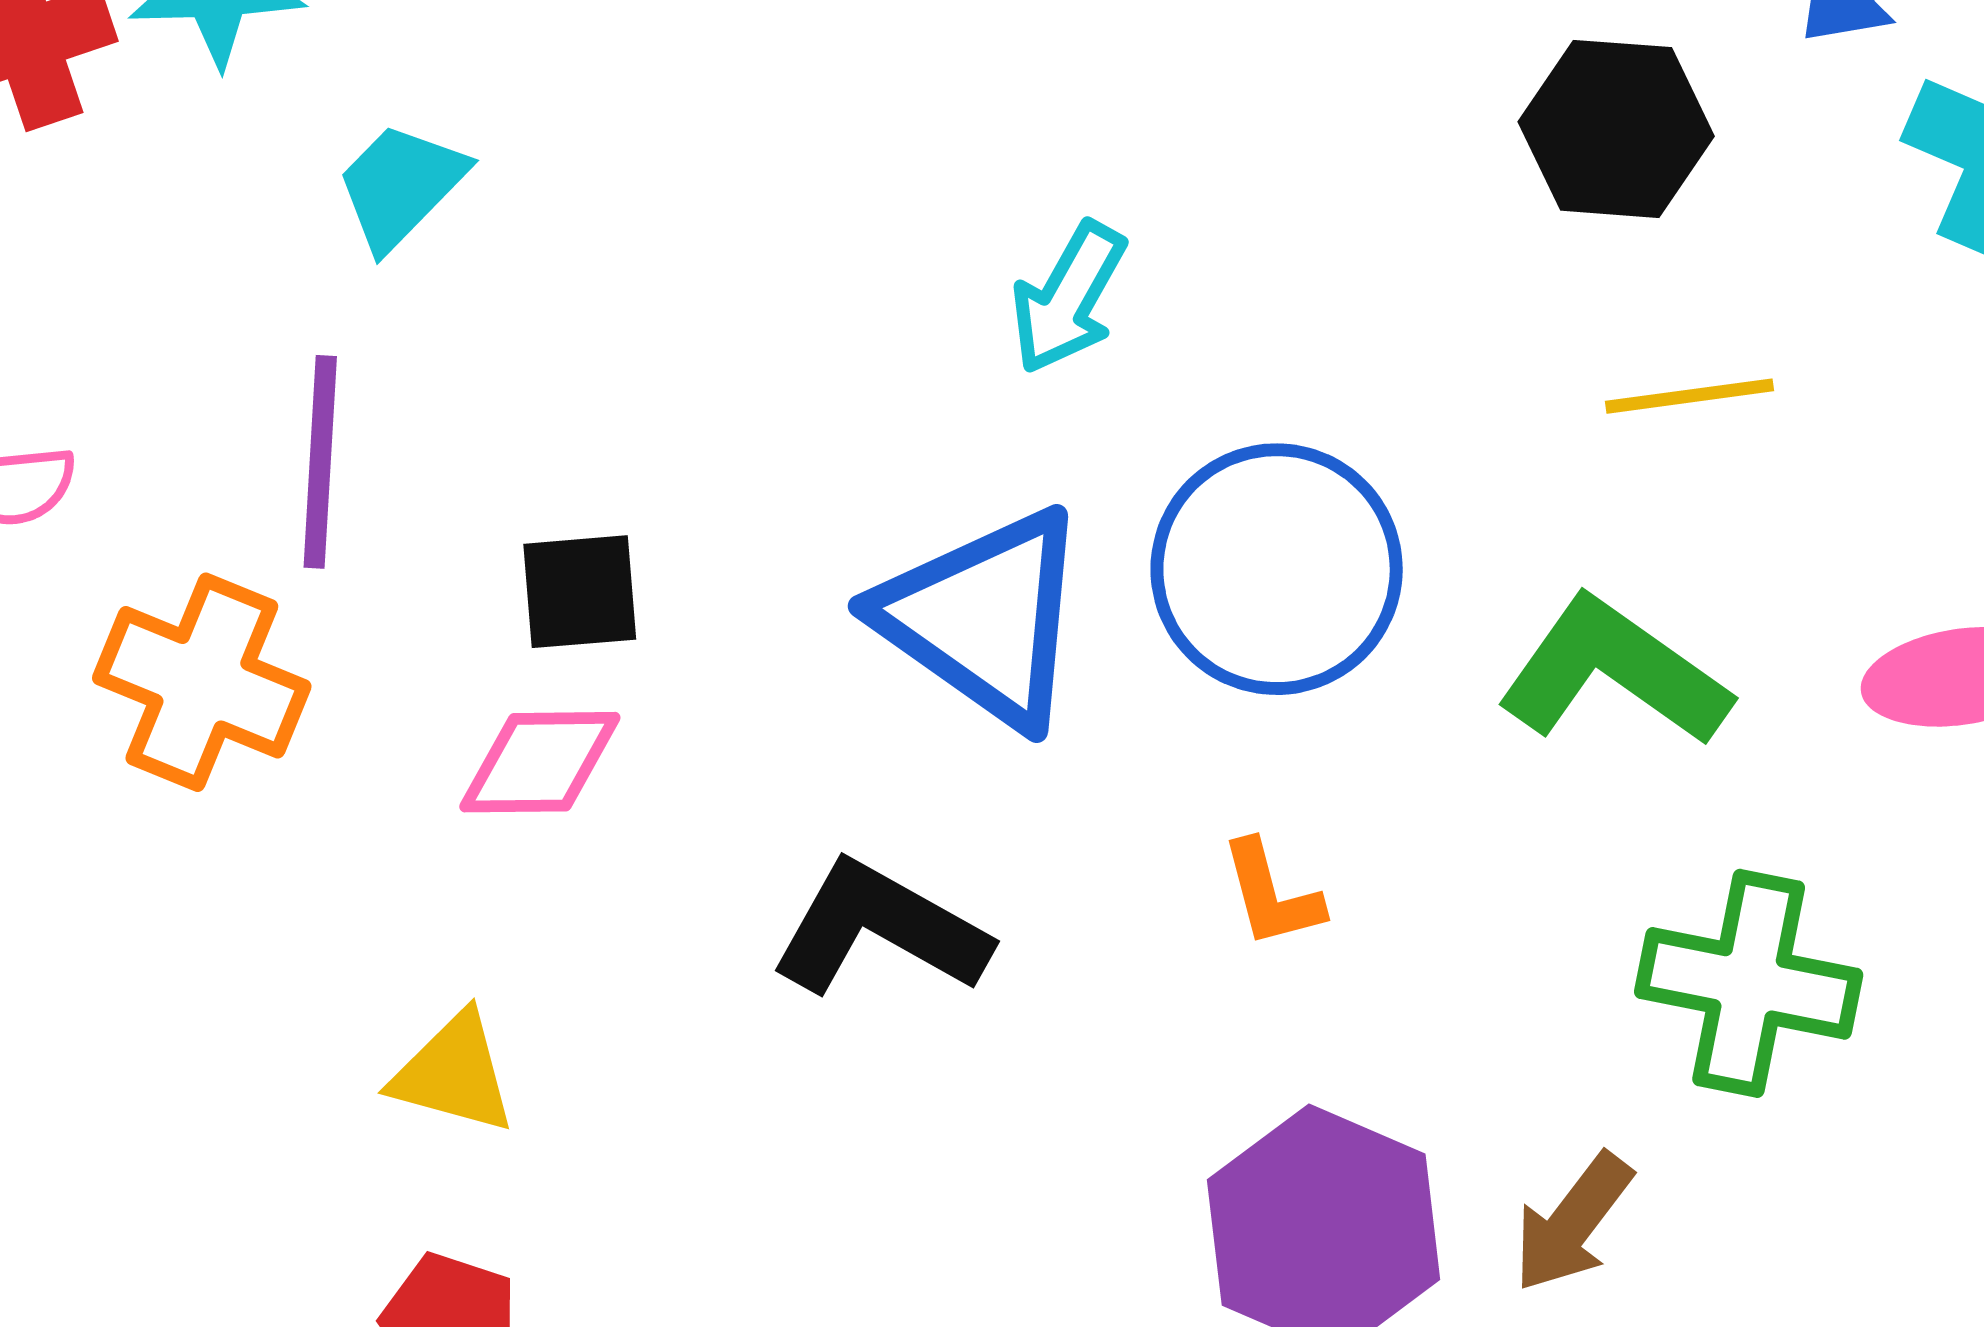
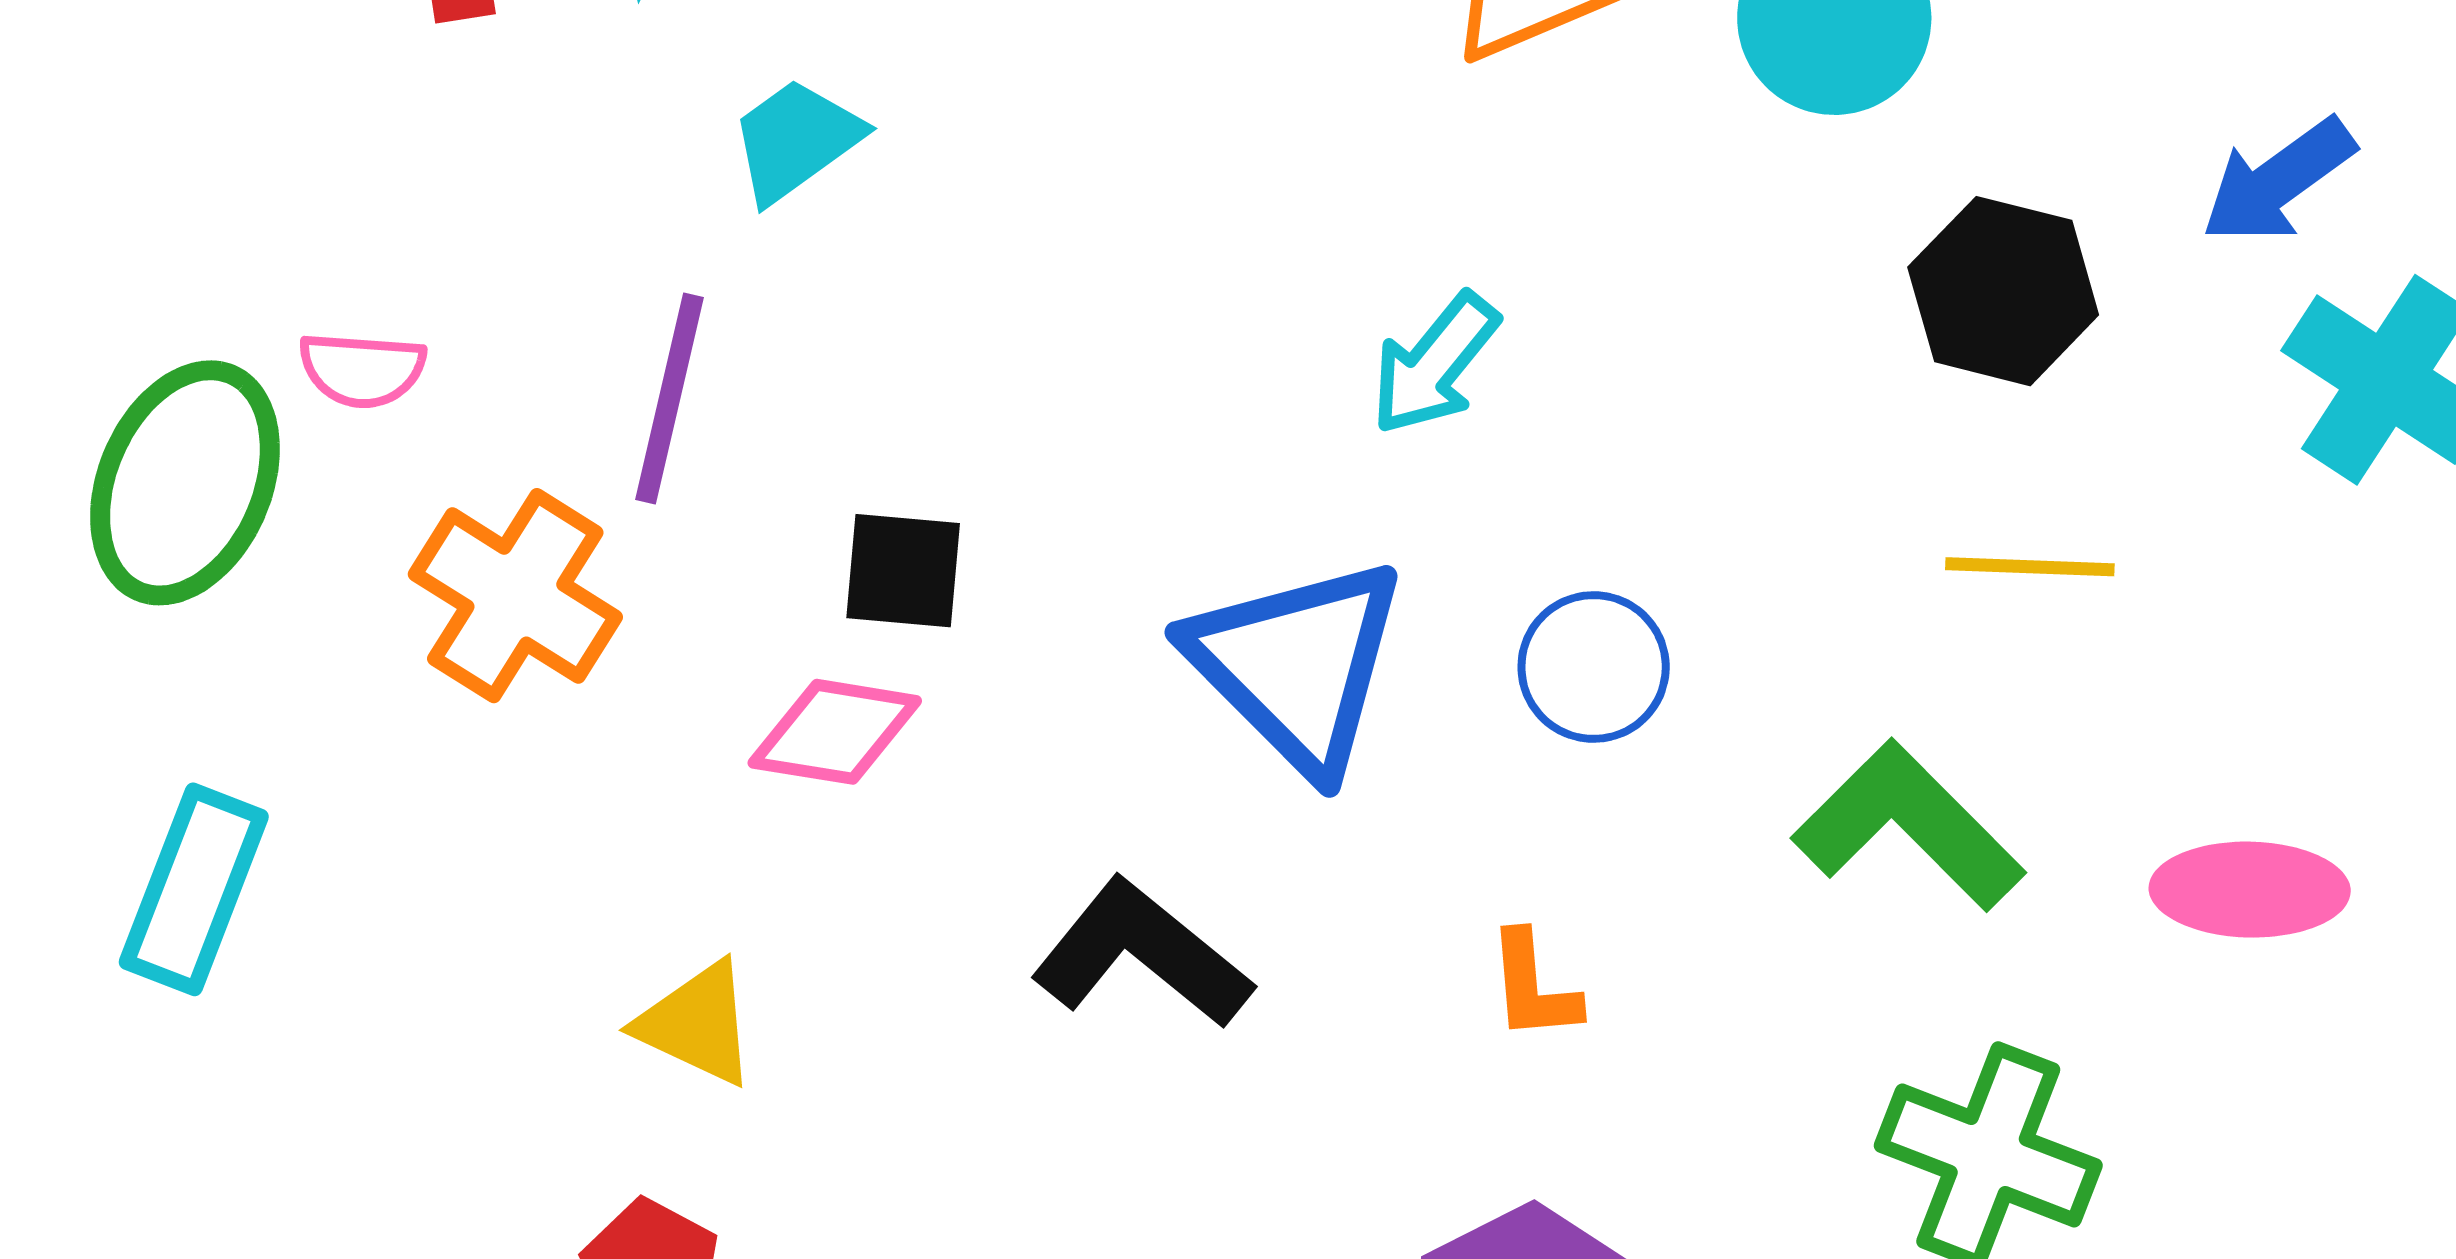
blue circle: (1277, 569) -> (1594, 667), size x0.6

